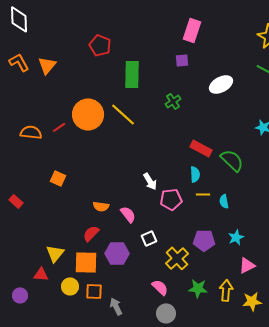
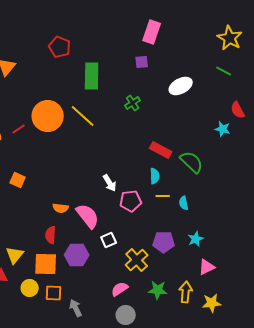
pink semicircle: (128, 214) -> (88, 216), size x1.5
red semicircle: (91, 233) -> (51, 235), turned -42
pink semicircle: (160, 287) -> (120, 289), turned -78

